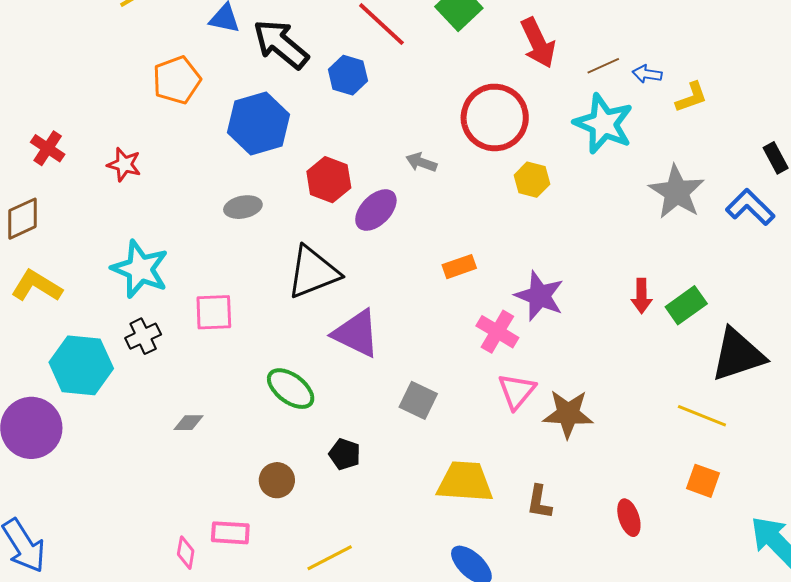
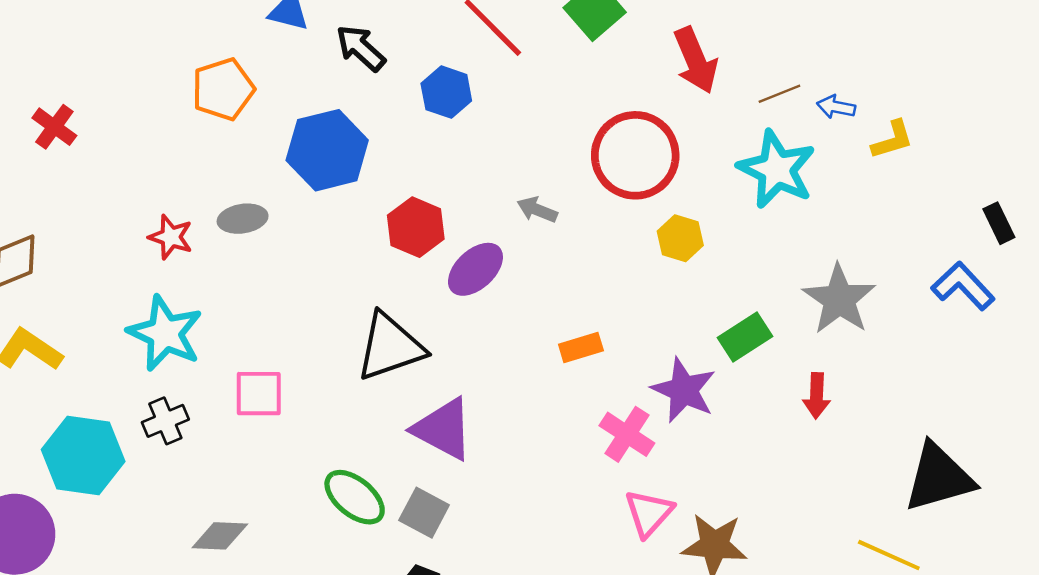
black arrow: (281, 44) -> (361, 48), size x0.7
red cross: (48, 148) -> (54, 127), moved
red star: (124, 165) -> (171, 237), moved
gray star: (677, 192) -> (839, 299), moved
gray ellipse: (243, 207) -> (243, 219), moved
green rectangle: (686, 305) -> (745, 337), moved
gray square: (418, 400) -> (424, 513), moved
gray diamond: (189, 423) -> (220, 536), size x1.4

